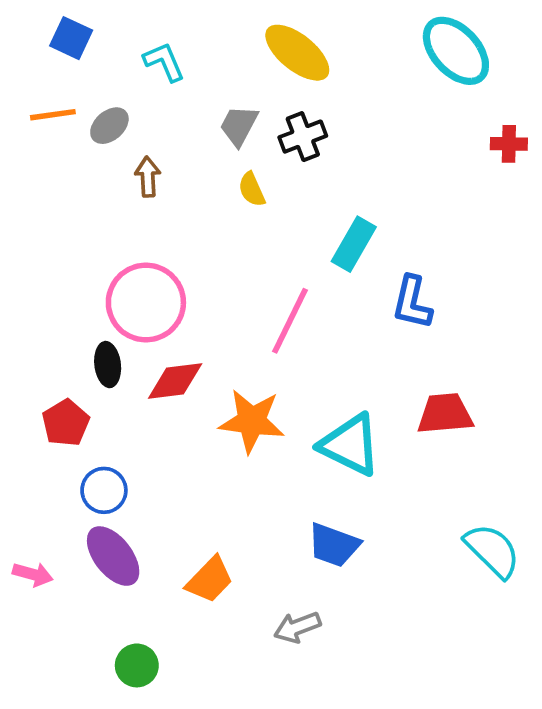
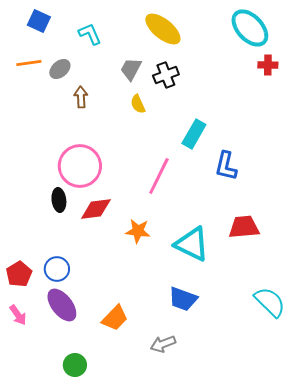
red cross: (509, 144) -> (268, 65), moved
orange star: (252, 421) -> (138, 231), size x0.7
red pentagon: (66, 423) -> (19, 274), moved
pink arrow: (33, 574) -> (18, 315), turned 40

